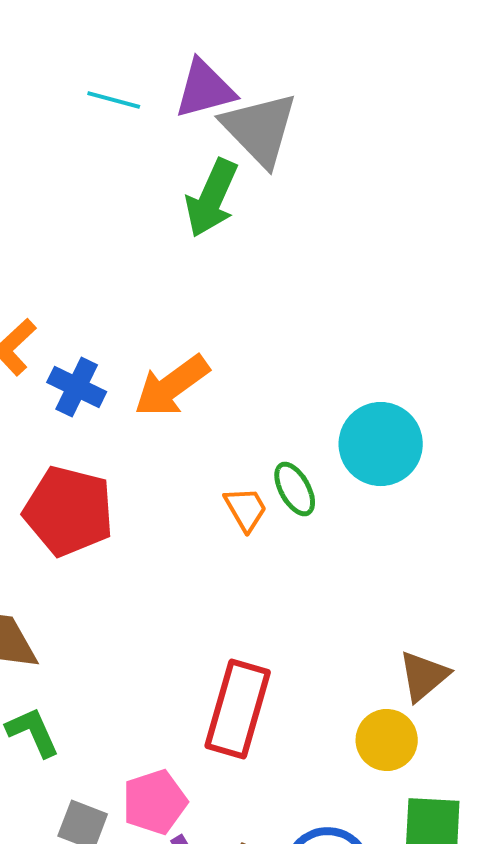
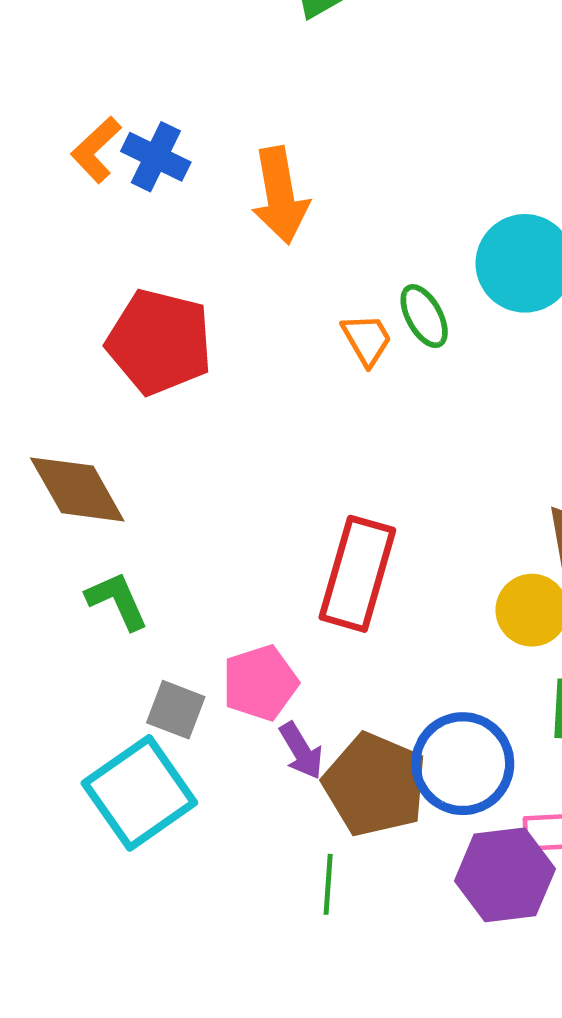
orange arrow: (172, 386) -> (280, 195), turned -64
blue cross: (77, 387) -> (156, 157), moved

